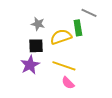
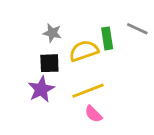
gray line: (89, 13) -> (137, 29), moved
yellow line: (64, 66) -> (88, 91), turned -40

